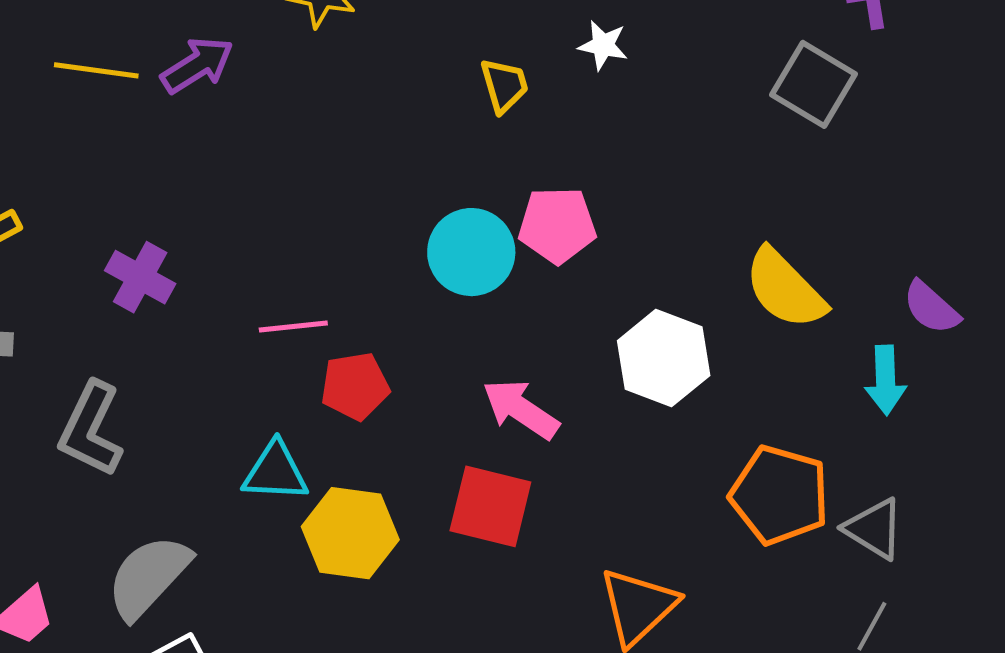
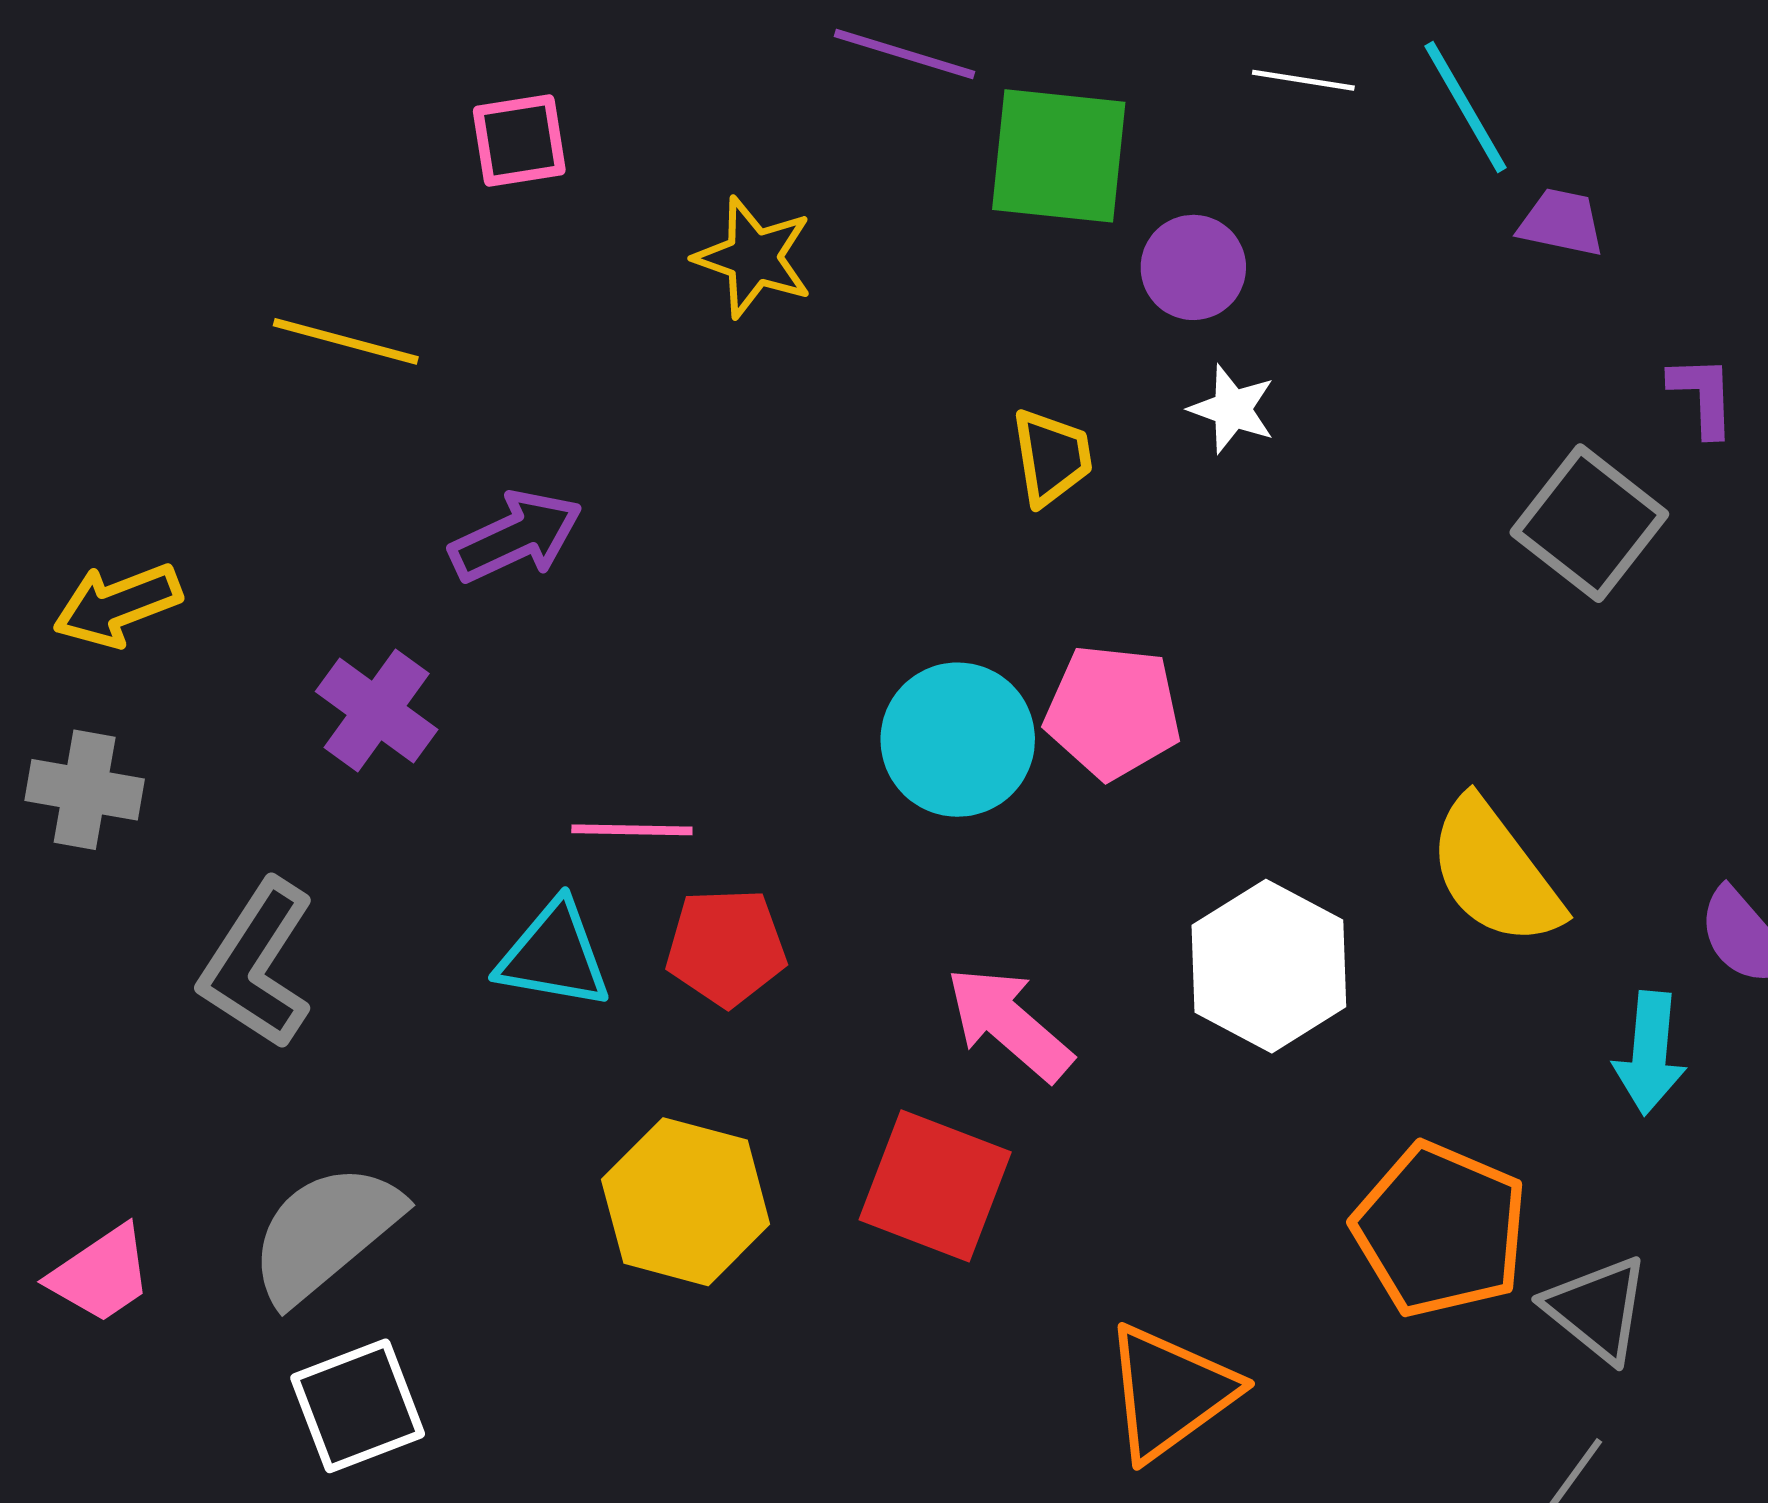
purple arrow: (197, 65) -> (516, 537), moved
cyan triangle: (275, 472) -> (554, 955), moved

